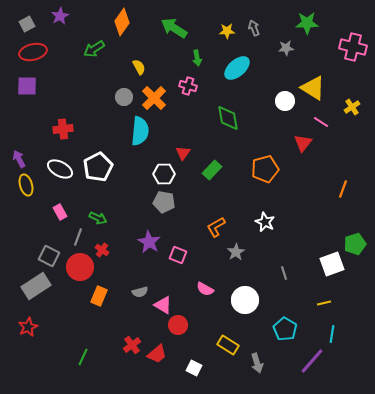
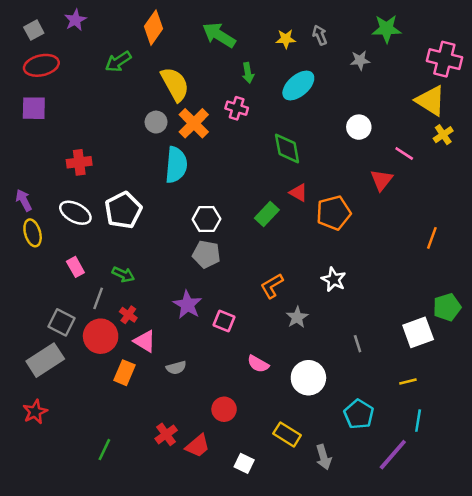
yellow semicircle: (139, 67) -> (175, 84), size x1.8
yellow triangle: (313, 88) -> (431, 101), moved
red triangle: (183, 153) -> (298, 193), moved, turned -35
pink triangle: (163, 305) -> (145, 341), moved

